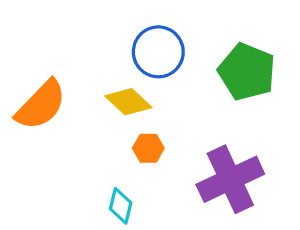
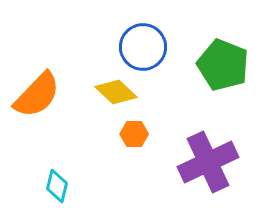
cyan diamond: (121, 206) -> (57, 186), moved

